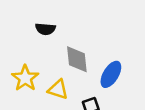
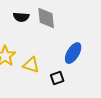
gray diamond: (77, 59) -> (46, 18), moved

